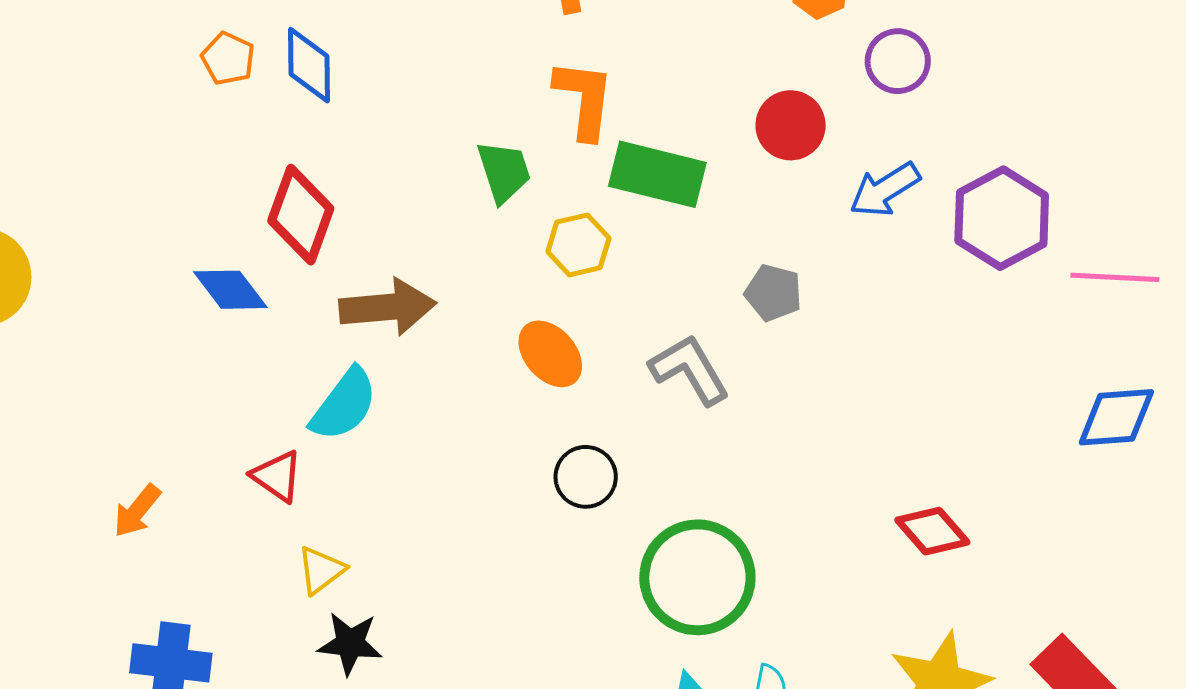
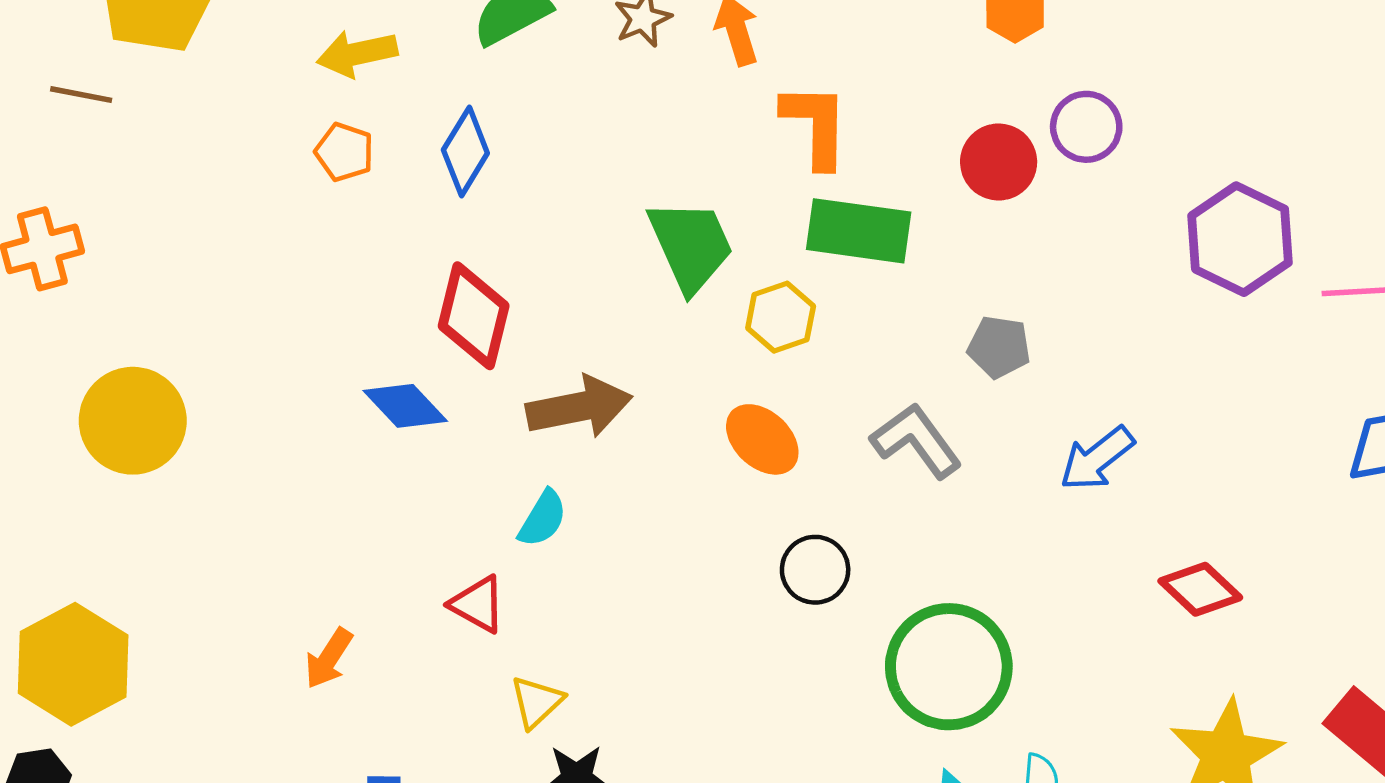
orange pentagon: (228, 59) -> (344, 152), moved
purple circle: (898, 61) -> (1086, 127), moved
blue diamond: (309, 65) -> (465, 151), turned 38
orange L-shape: (584, 99) -> (816, 125), moved
green trapezoid: (504, 172) -> (691, 245), size x1.4
blue arrow: (885, 190) -> (1097, 459), moved
cyan semicircle: (344, 405) -> (543, 519), size x0.7

